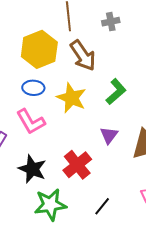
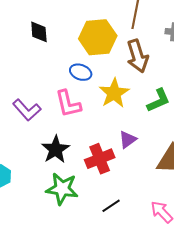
purple triangle: (109, 135) -> (128, 139), moved

